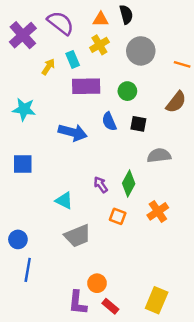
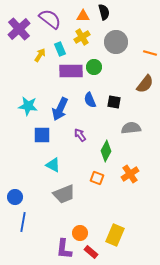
green circle: (127, 91) -> (94, 67), moved
cyan star: (24, 109) -> (28, 106), moved
blue arrow: (73, 132) -> (60, 109), turned 100
blue square: (23, 164) -> (42, 135), moved
purple arrow: (101, 185) -> (80, 135), moved
yellow rectangle: (157, 300) -> (115, 235), moved

